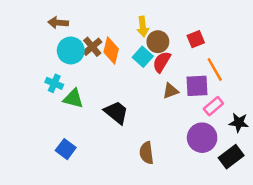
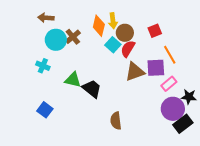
orange diamond: (111, 51) -> (99, 26), moved
brown triangle: (171, 91) -> (135, 72), size x1.5
green triangle: (73, 99) -> (73, 80), moved
purple circle: (202, 138) -> (173, 109), moved
blue square: (66, 149) -> (45, 110), moved

